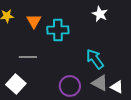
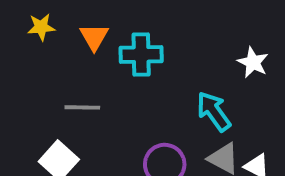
white star: (100, 14) -> (253, 62), moved

